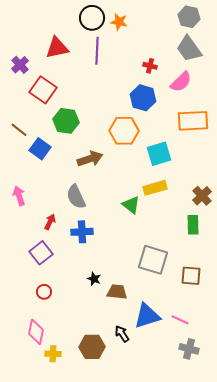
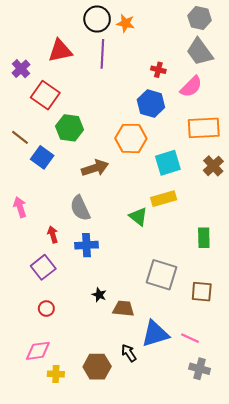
brown cross: (202, 196) -> (213, 166), moved
red arrow: (50, 222) -> (53, 235), turned -42
pink diamond: (36, 332) -> (38, 351), turned 70

